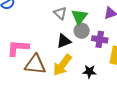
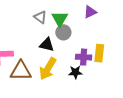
purple cross: (100, 39) -> (84, 57), moved
black triangle: (64, 41) -> (47, 45), turned 42

